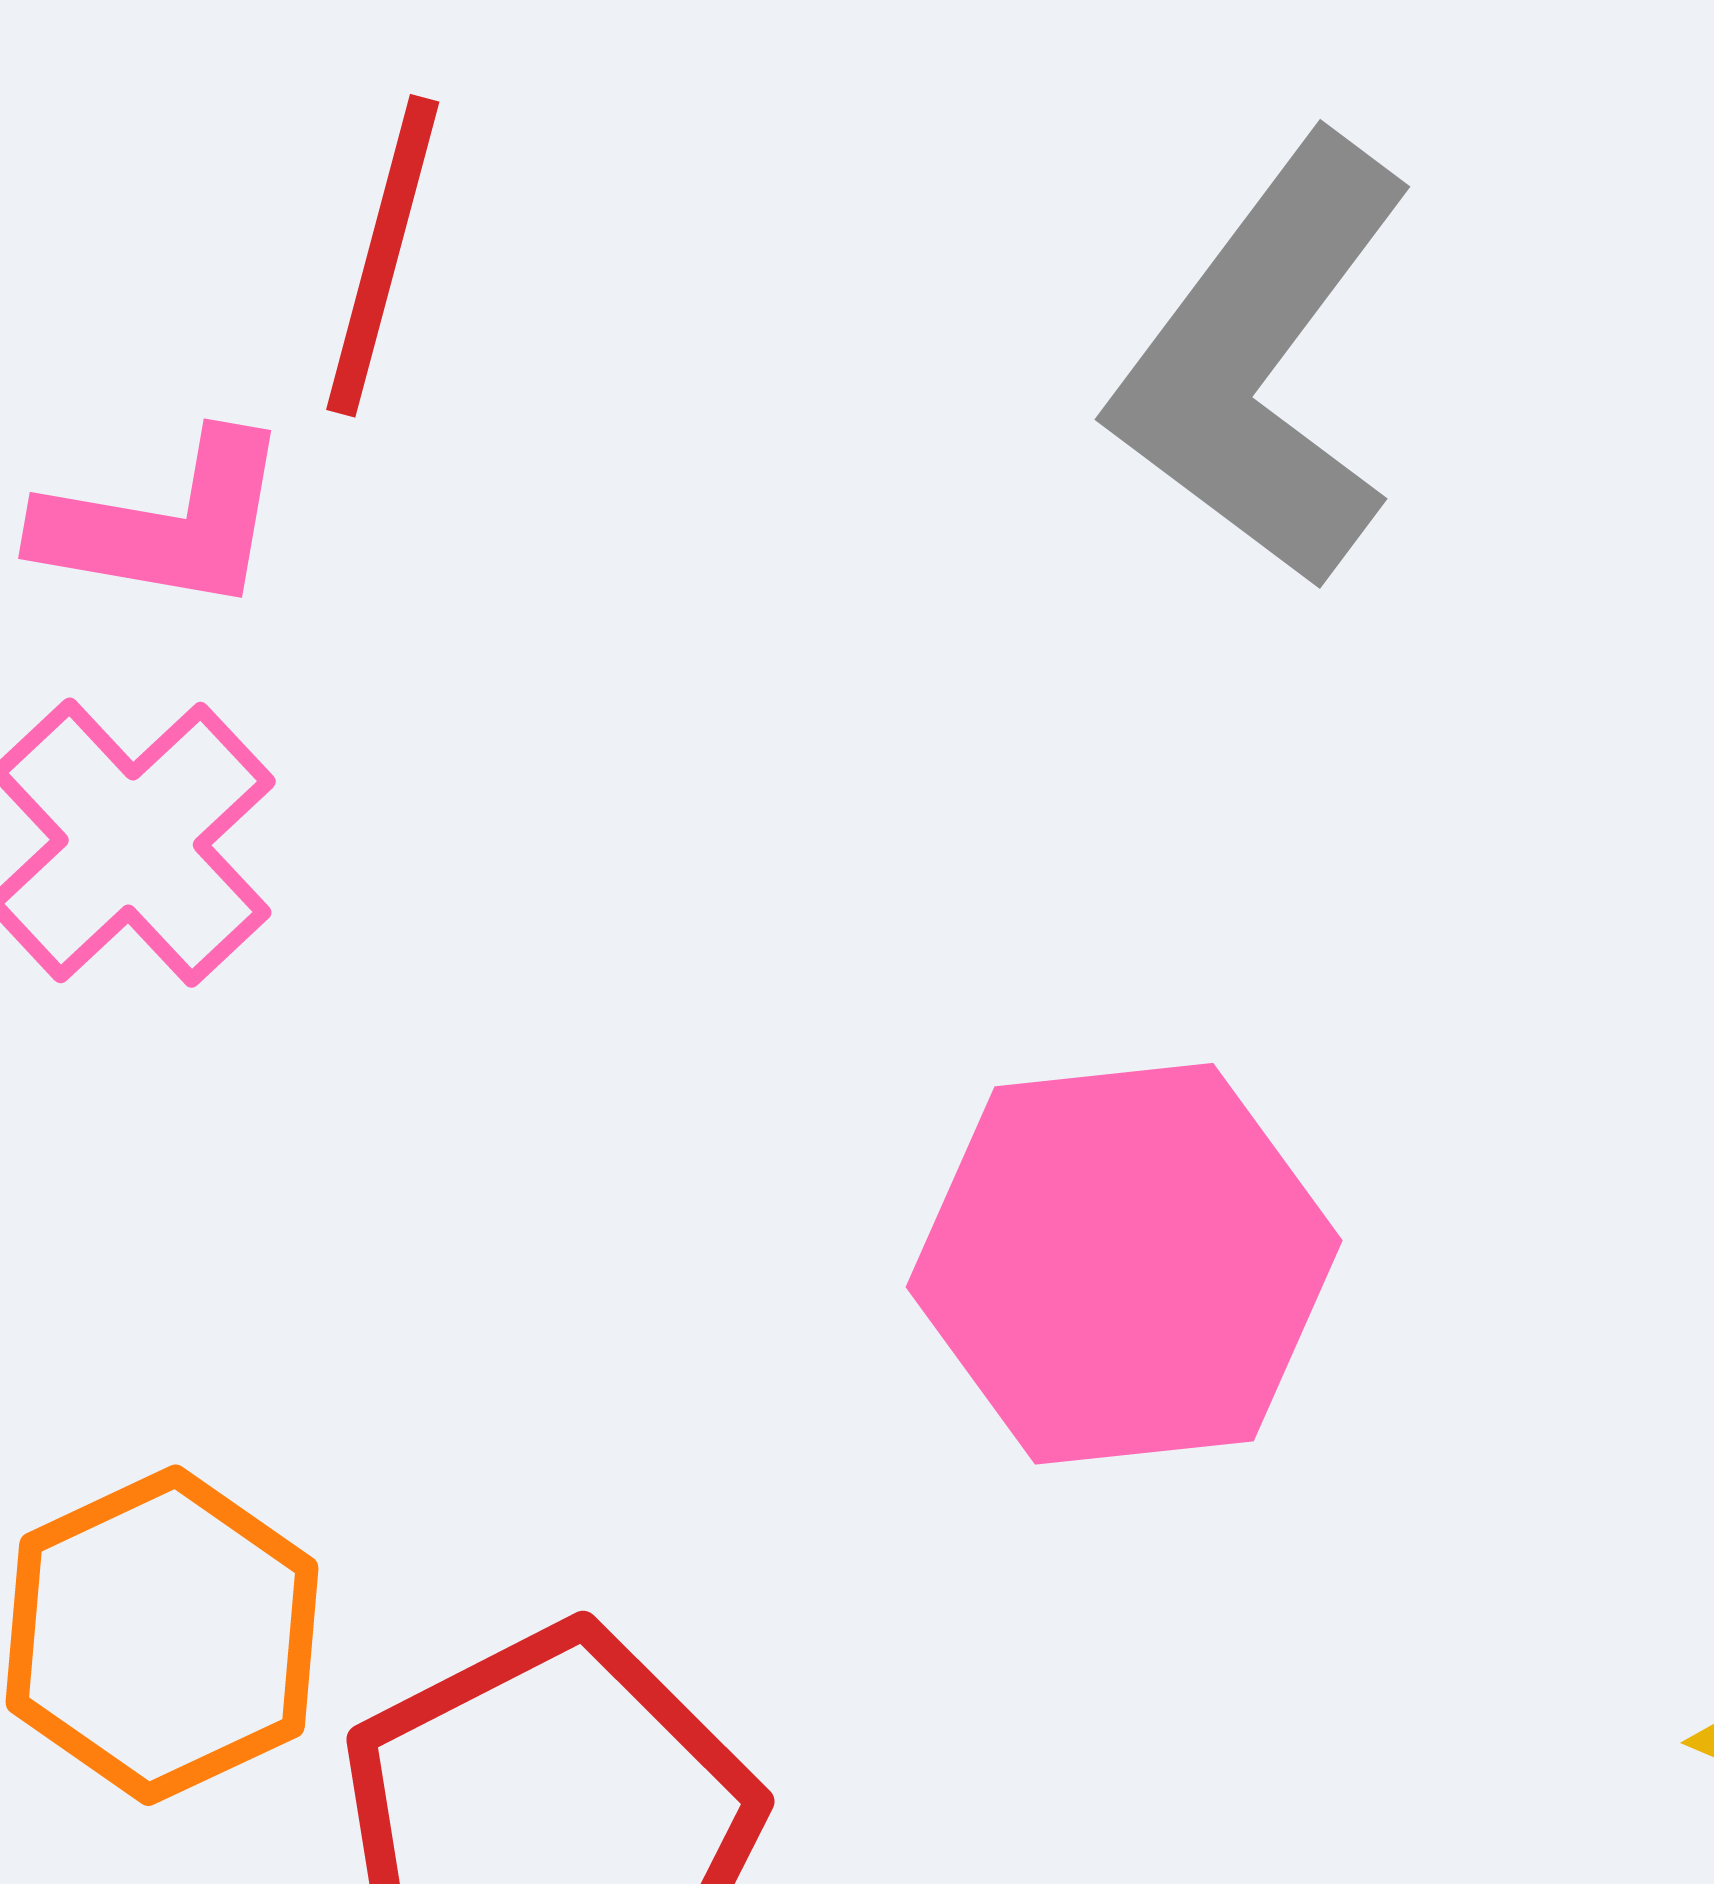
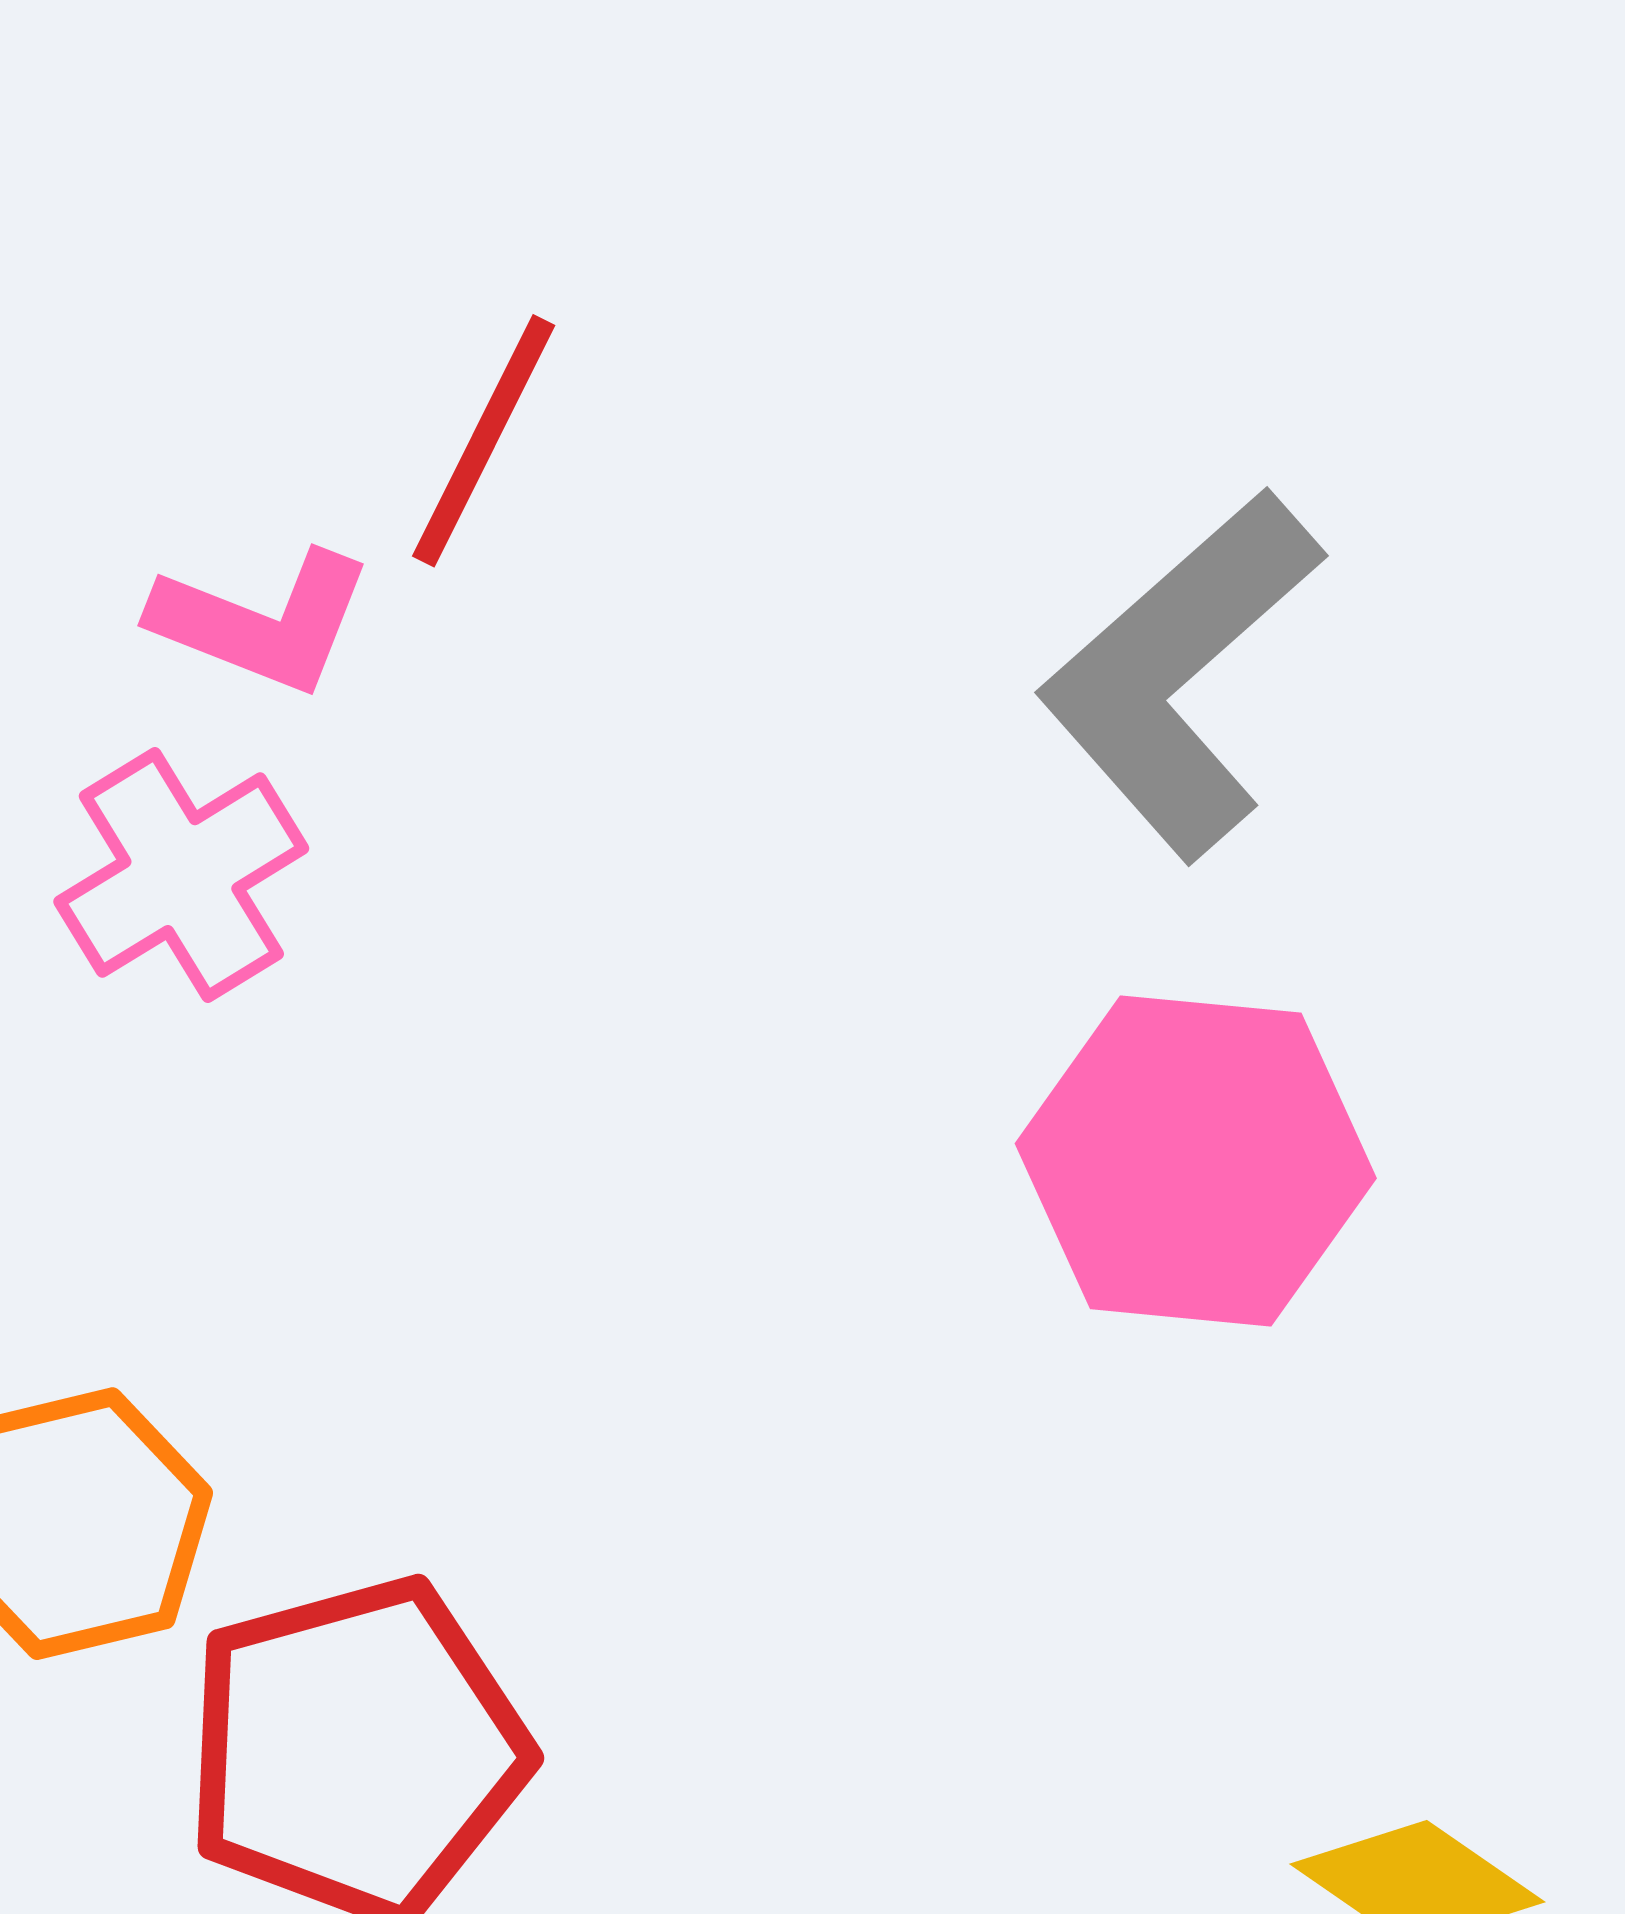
pink hexagon: (1124, 1264) -> (1196, 1161), moved

